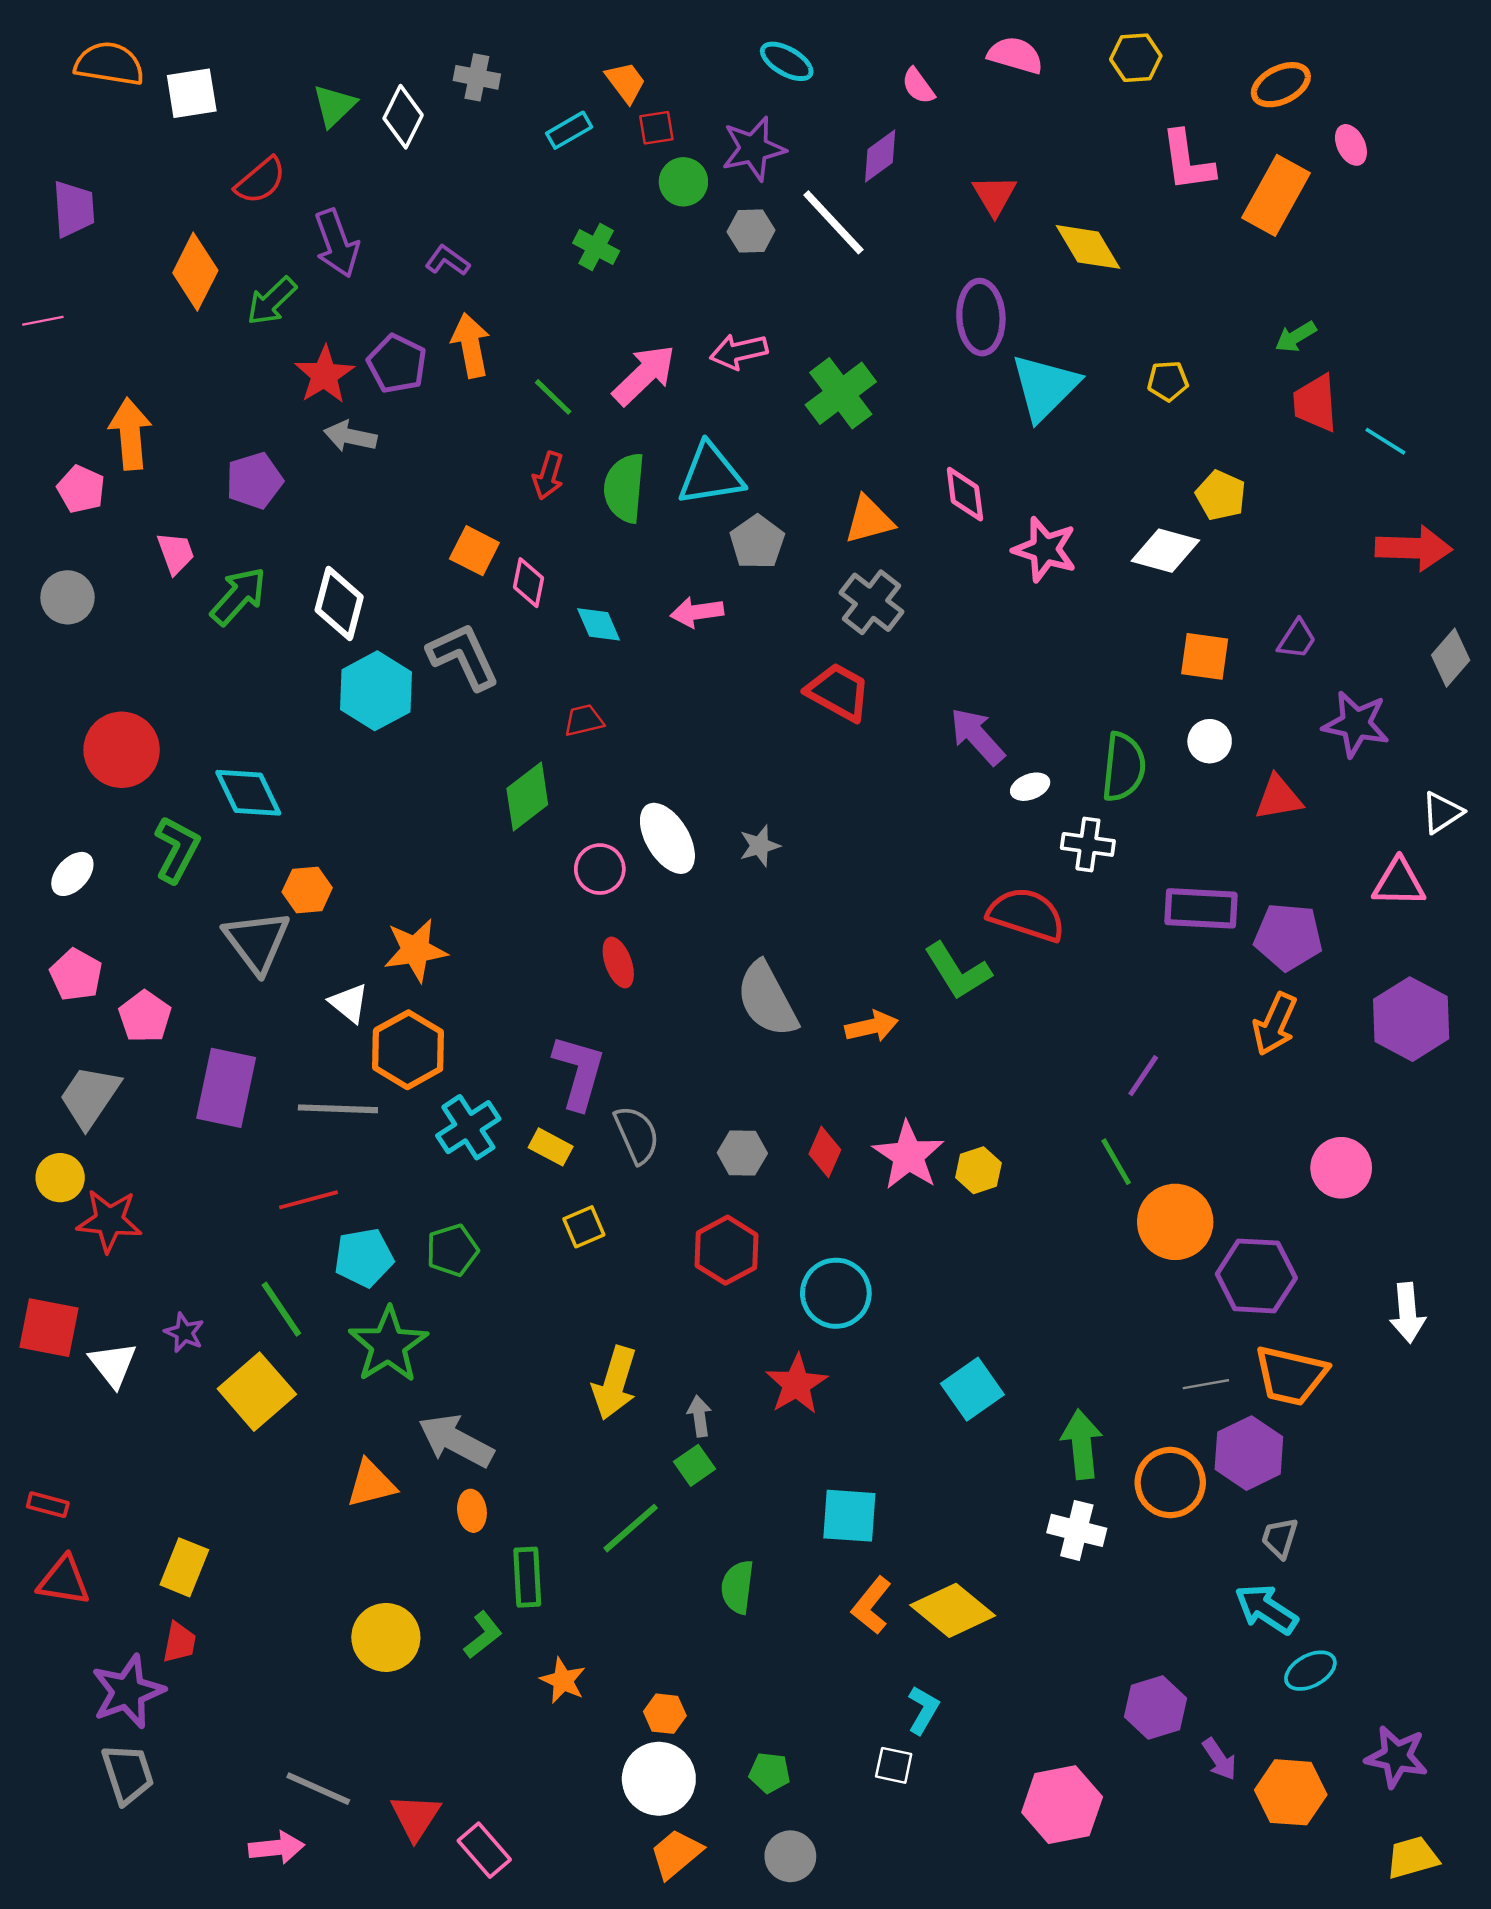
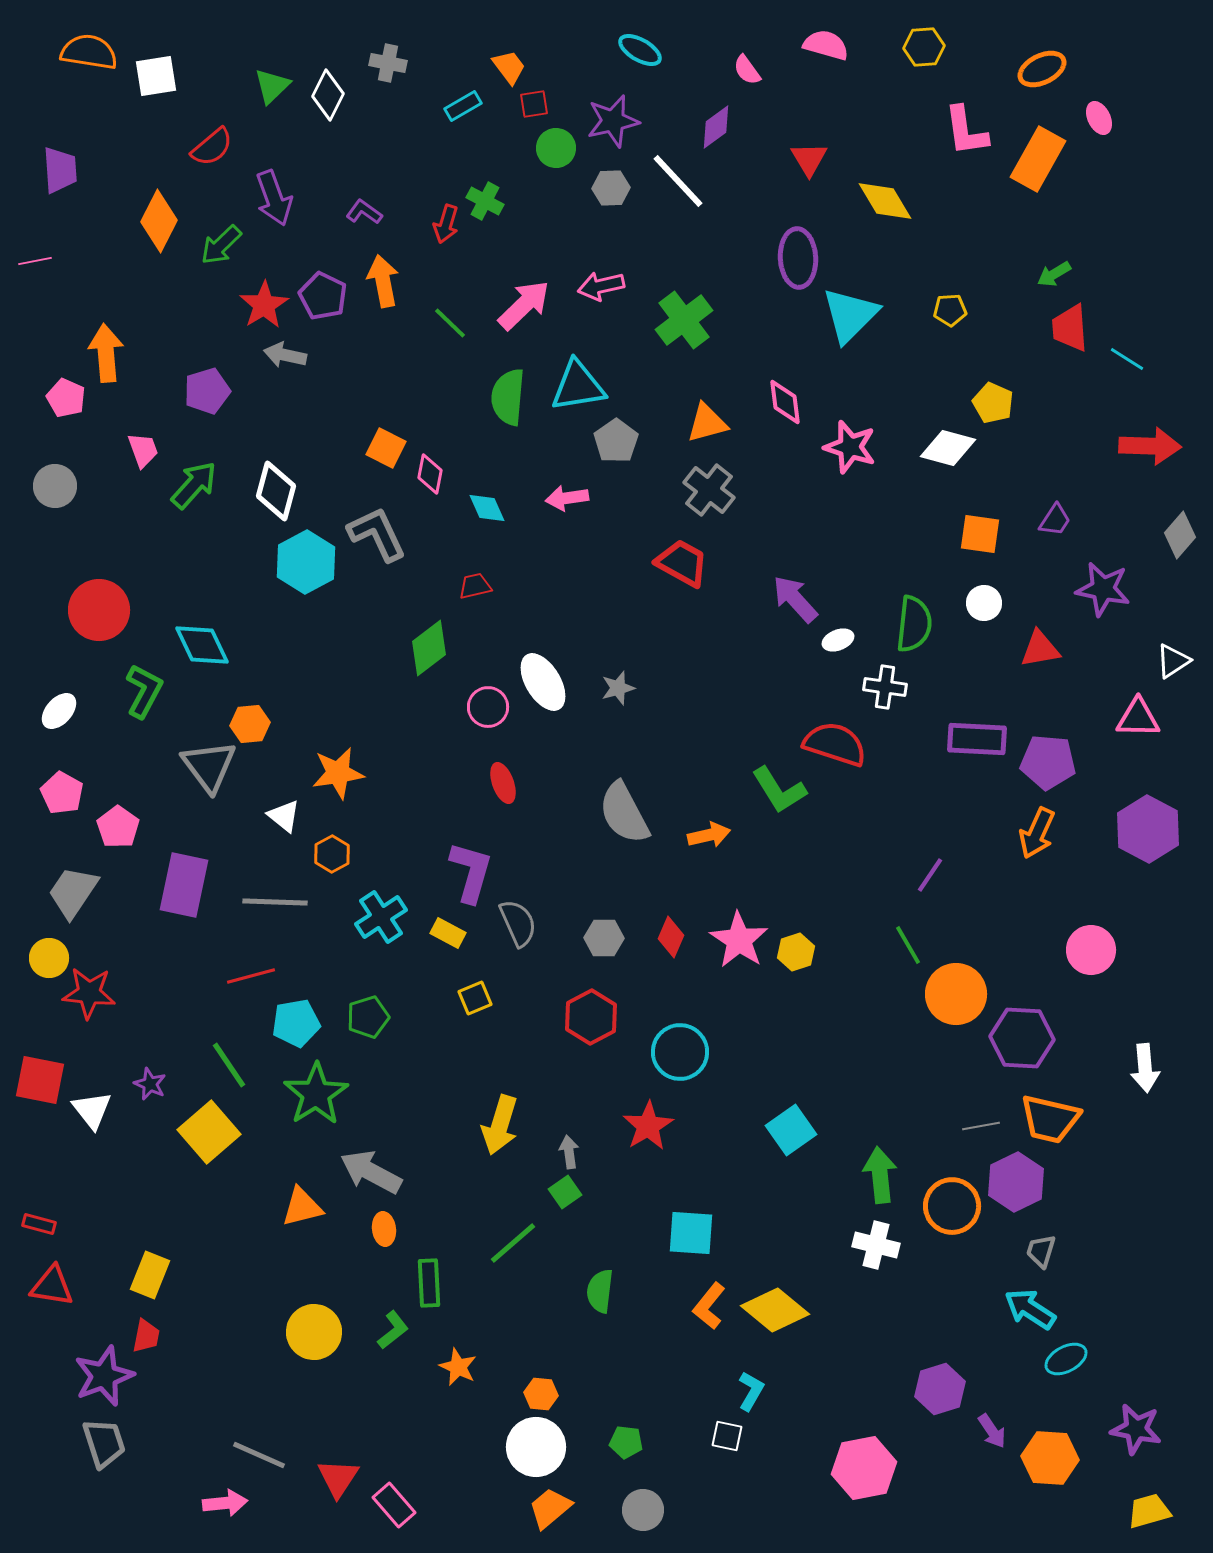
red arrow: (548, 476) -> (446, 224), moved
orange hexagon: (408, 1050) -> (332, 854), size x0.6

